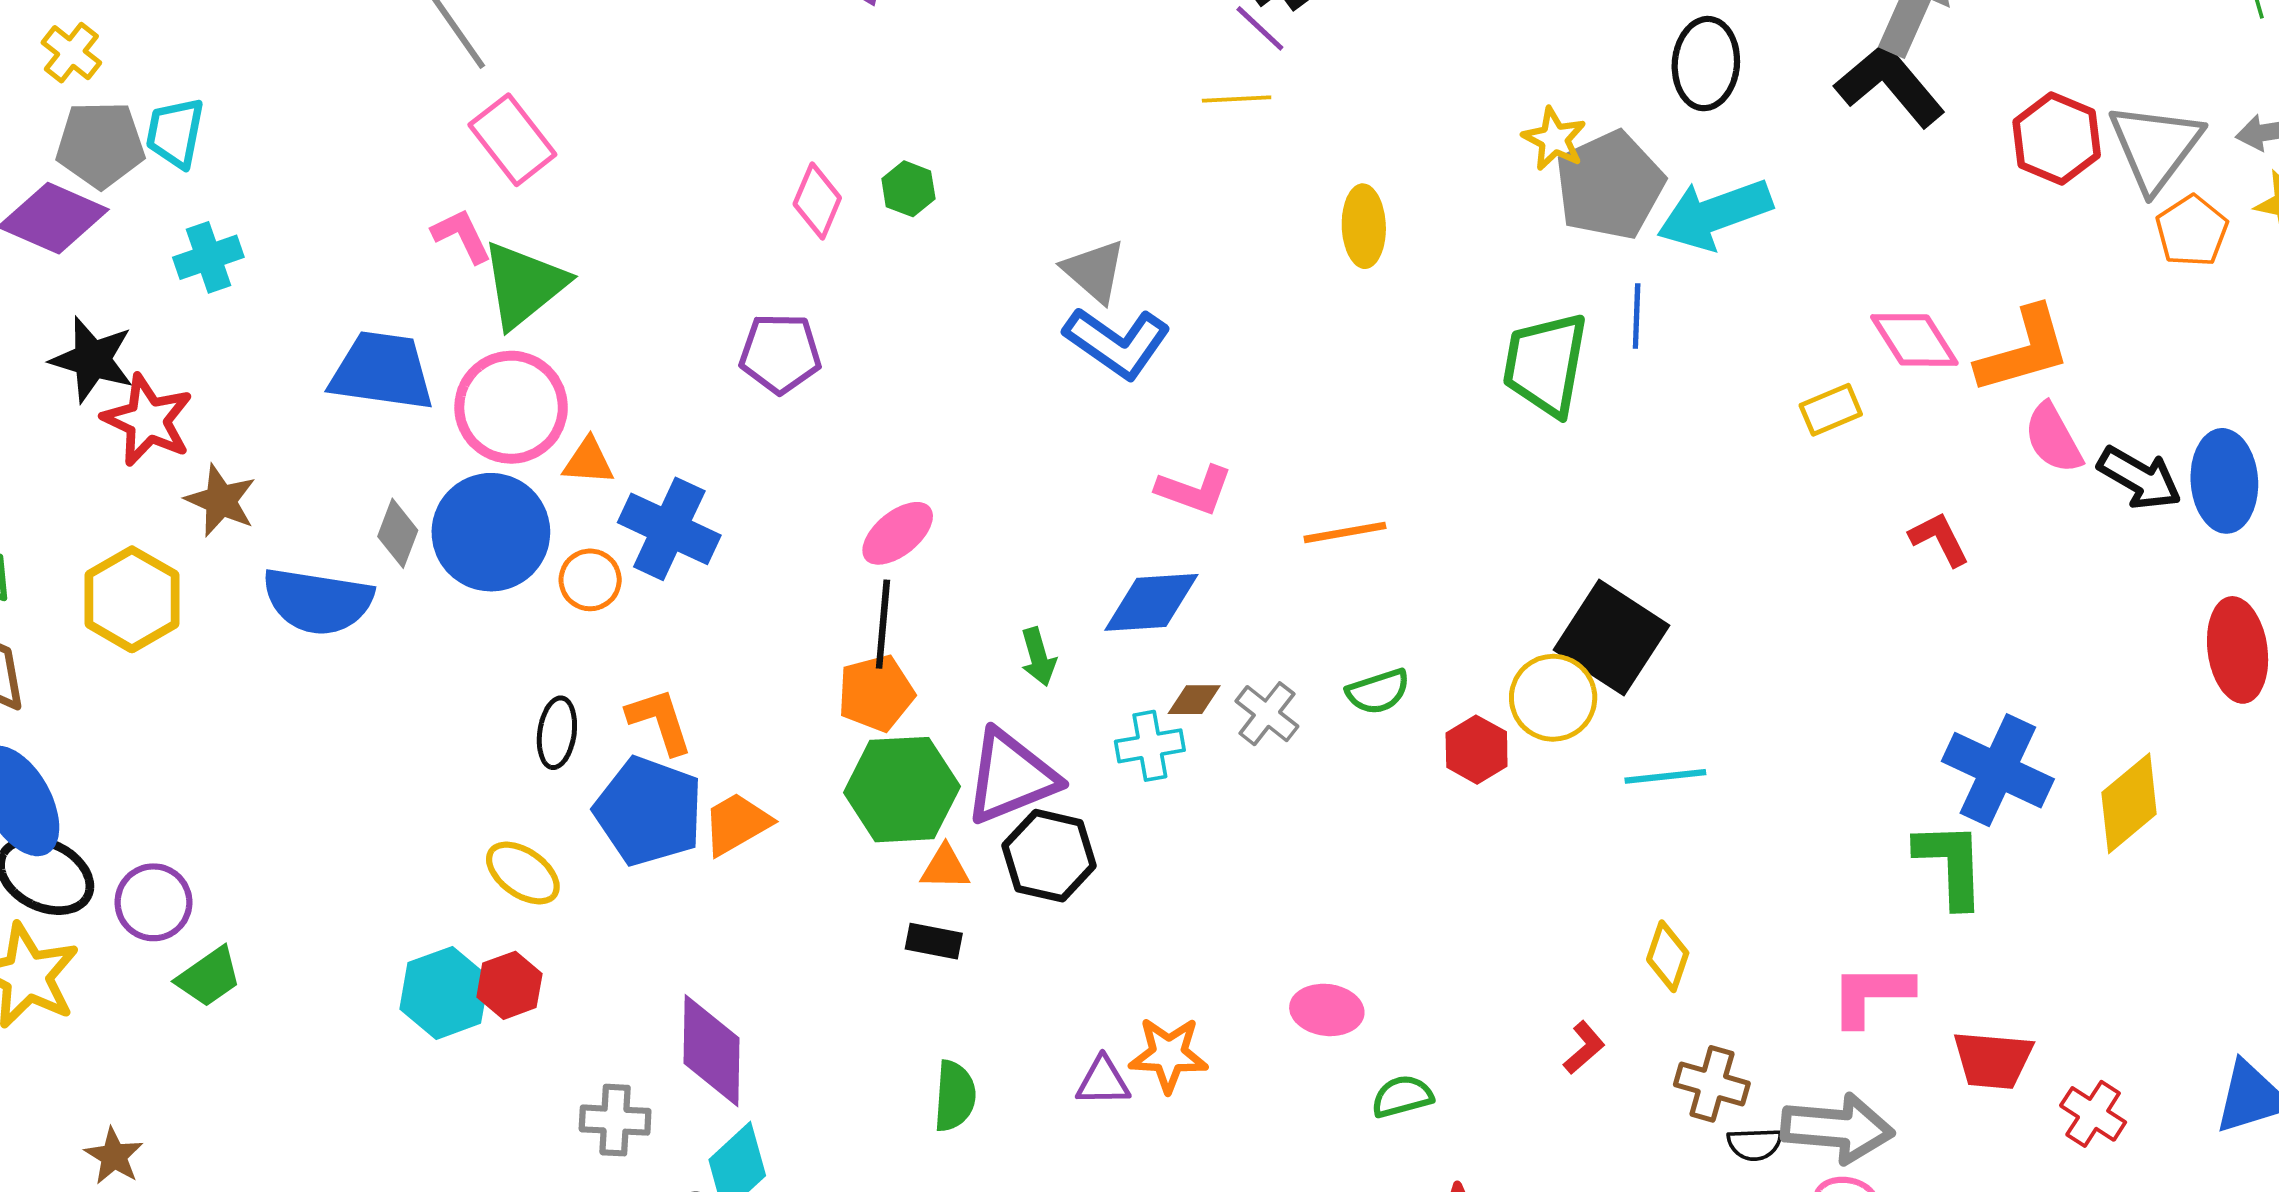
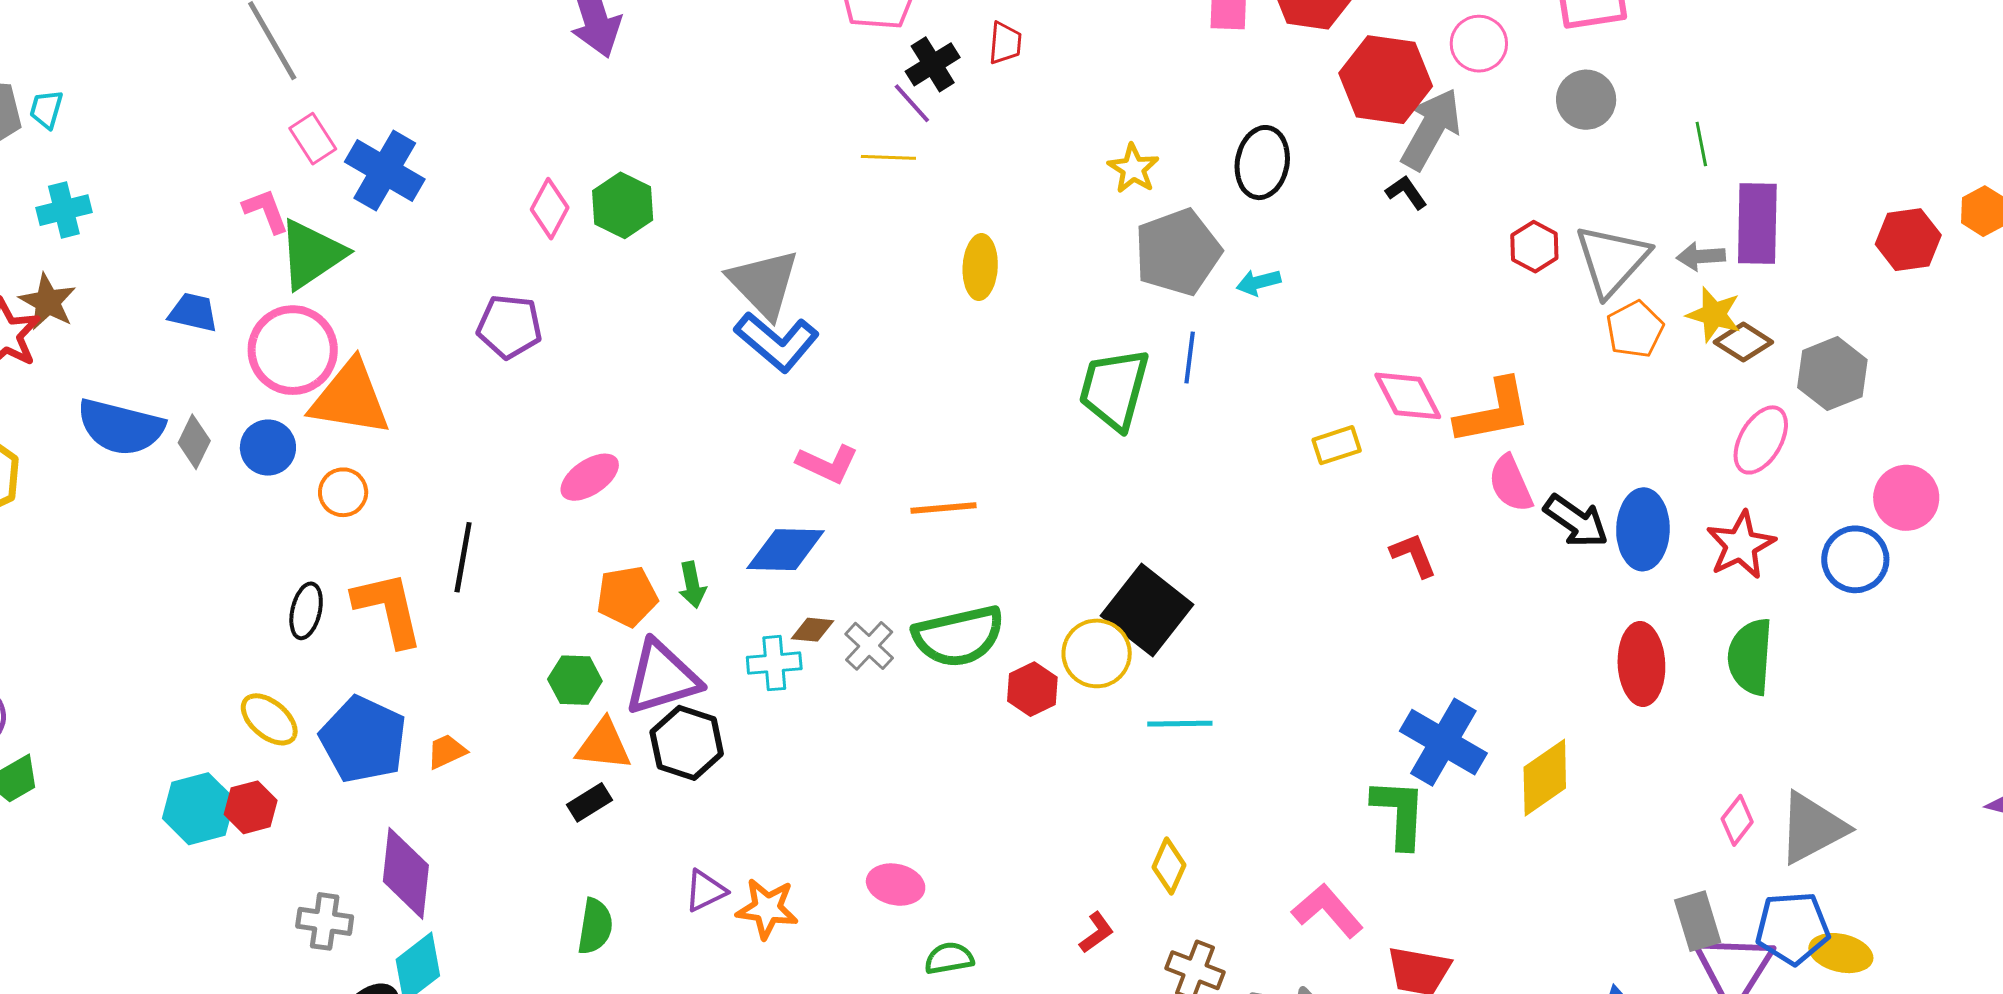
black L-shape: (1890, 85) -> (1406, 192), size x0.5
cyan trapezoid: (175, 133) -> (46, 109), size x0.7
yellow star: (1554, 139) -> (1133, 169), moved
red hexagon: (2057, 139) -> (1534, 247), size x0.7
pink rectangle: (512, 140) -> (313, 139), size x0.7
green hexagon: (908, 189) -> (623, 205), size x1.5
cyan arrow: (1715, 214) -> (1258, 282), size x0.5
gray triangle: (1094, 271) -> (764, 284), size x1.4
blue trapezoid: (382, 371) -> (193, 312), size x0.6
orange triangle: (588, 461) -> (350, 398), size x2.0
brown star: (221, 501) -> (48, 302), moved
blue cross: (669, 529) -> (385, 171), moved
blue circle: (491, 532) -> (268, 448), size x0.6
blue semicircle: (318, 601) -> (121, 427), moved
black line: (883, 624) -> (463, 557), moved
green semicircle: (1378, 692) -> (959, 636), size x1.8
orange pentagon: (876, 693) -> (627, 596), moved
orange L-shape: (660, 721) -> (388, 609), size x1.4
green hexagon: (902, 790) -> (575, 680), size x0.6
blue pentagon: (649, 811) -> (363, 739), moved
orange trapezoid: (737, 824) -> (447, 751), moved, size x0.7
orange triangle: (945, 868) -> (604, 745), size x1.4
black rectangle: (934, 941) -> (589, 802), turned -48
pink L-shape: (1871, 994) -> (1327, 911), turned 44
purple triangle: (1103, 1081) -> (705, 891), moved, turned -30

